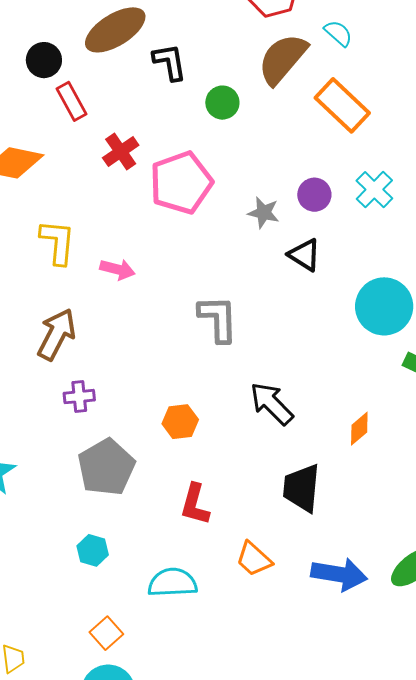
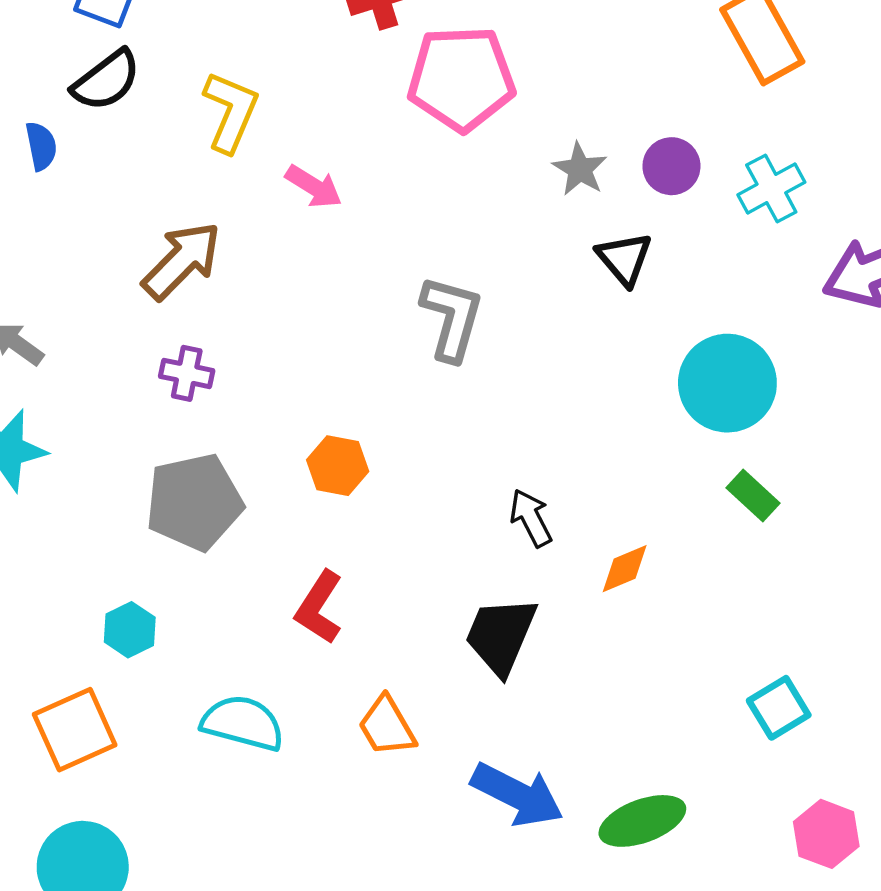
black arrow: (272, 404) -> (531, 518), moved, size x0.7
orange square: (106, 633) -> (75, 730), moved, size x1.5

